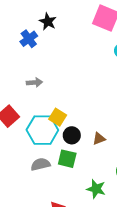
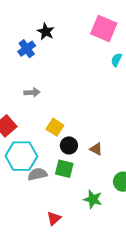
cyan hexagon: (42, 130) -> (21, 156), moved
brown triangle: (99, 139) -> (96, 149), turned 48

